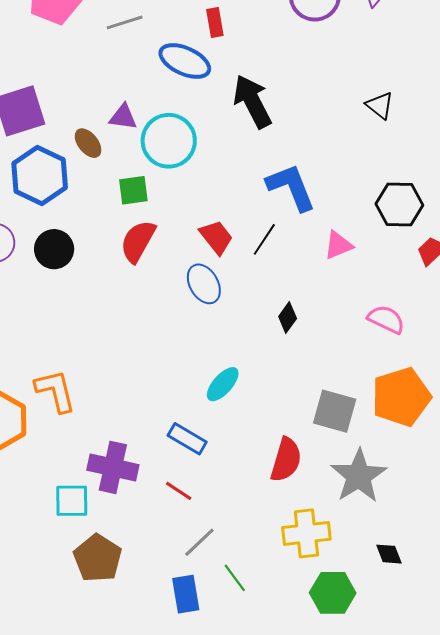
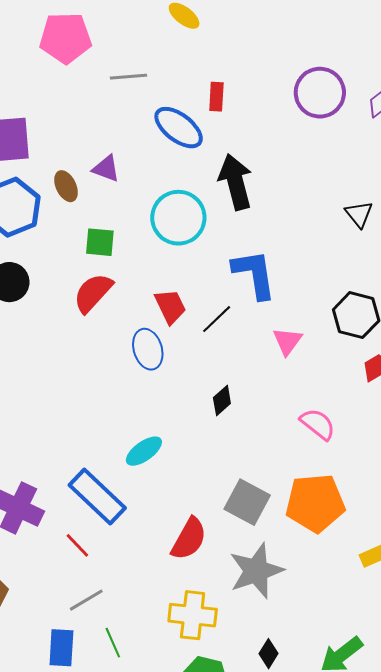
cyan circle: (169, 141) -> (178, 218), moved
pink triangle: (338, 245) -> (287, 341), turned -44
blue rectangle: (187, 439) -> (97, 496), size x1.5
black diamond: (389, 554) -> (268, 654), turned 40

